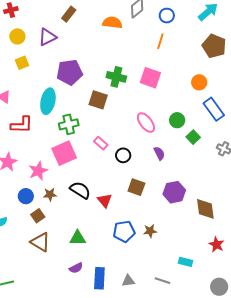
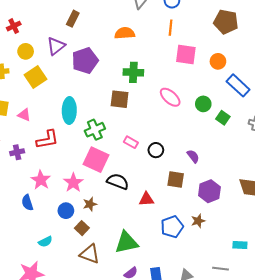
orange semicircle: (112, 23) -> (125, 33), moved
yellow square: (22, 63) -> (35, 77), size x1.5
purple pentagon: (70, 72) -> (85, 61), moved
pink square: (150, 78) -> (186, 54), moved
pink ellipse: (146, 123) -> (170, 97), moved
pink square: (64, 153) -> (96, 160), turned -30
purple semicircle: (159, 153) -> (193, 156), moved
black semicircle: (80, 190) -> (118, 181), moved
purple hexagon: (174, 192) -> (209, 191), moved
red triangle: (105, 200) -> (146, 199), turned -42
green triangle: (78, 238) -> (126, 243), size x1.4

